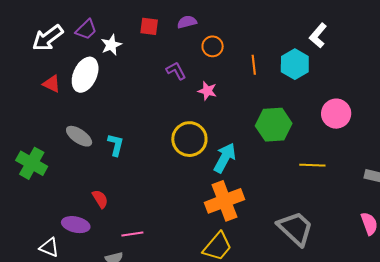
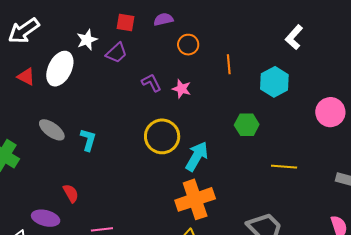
purple trapezoid: (86, 29) -> (116, 53), moved
cyan hexagon: (295, 64) -> (274, 82), moved
purple L-shape: (176, 71) -> (151, 83), moved
pink circle: (336, 114) -> (330, 112), moved
green hexagon: (274, 125) -> (247, 125), size x0.7

